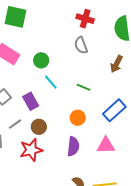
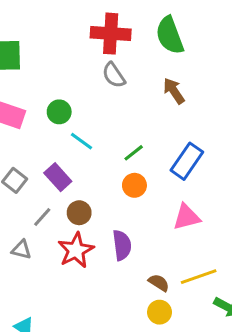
red cross: (85, 19) -> (111, 34), size x1.4
brown arrow: (116, 64) -> (174, 91), turned 132
green line: (84, 87) -> (134, 153), moved, turned -48
purple semicircle: (73, 146) -> (122, 245), moved

